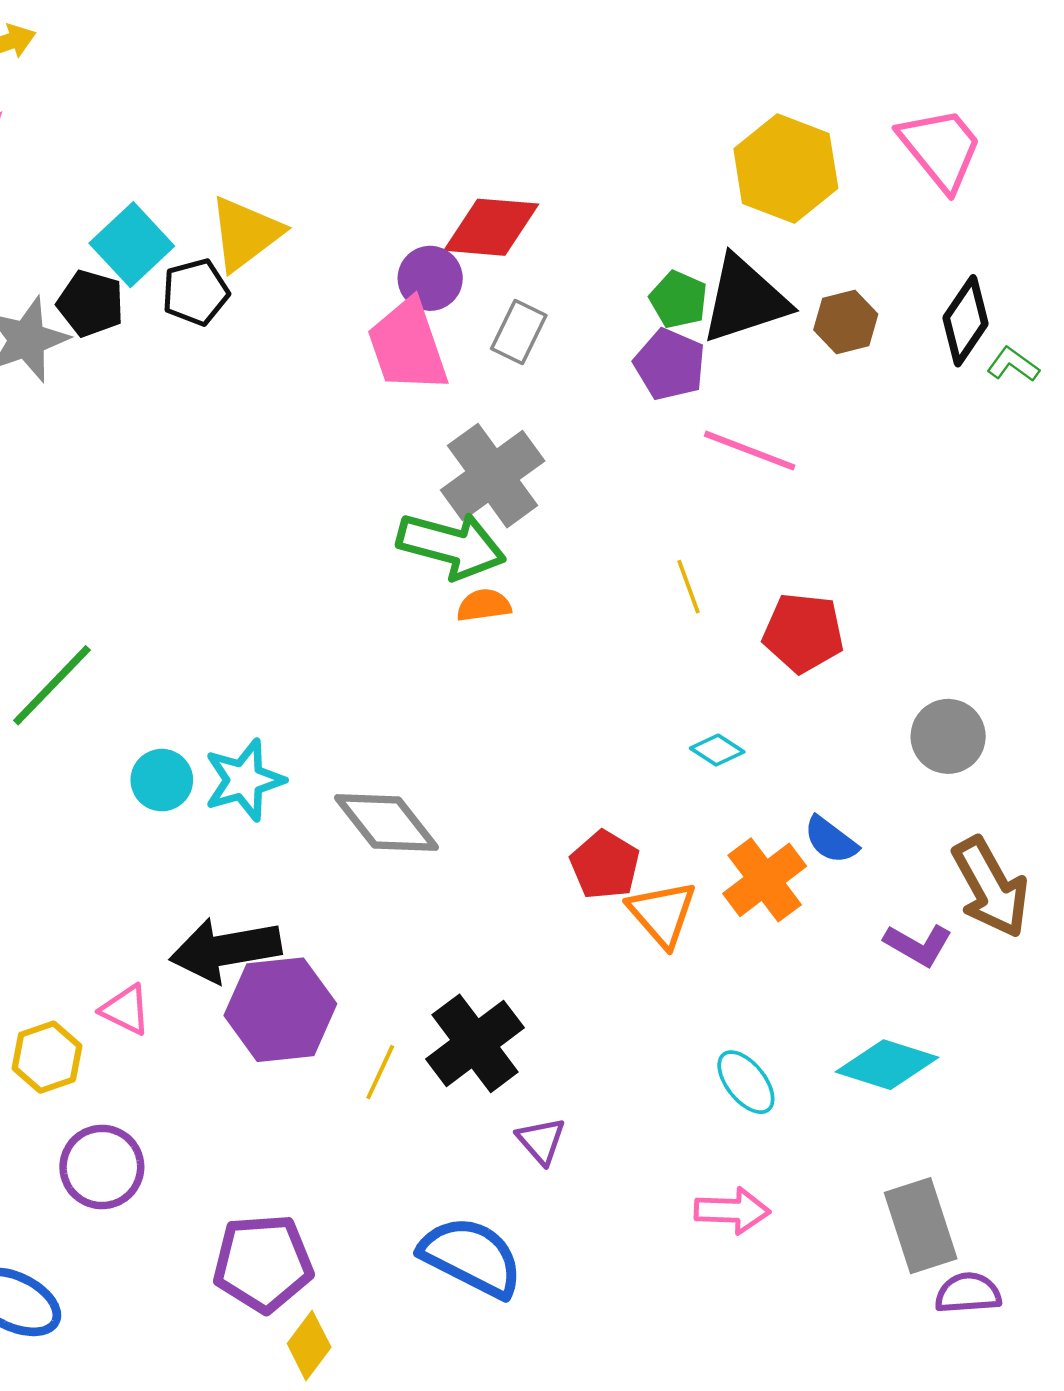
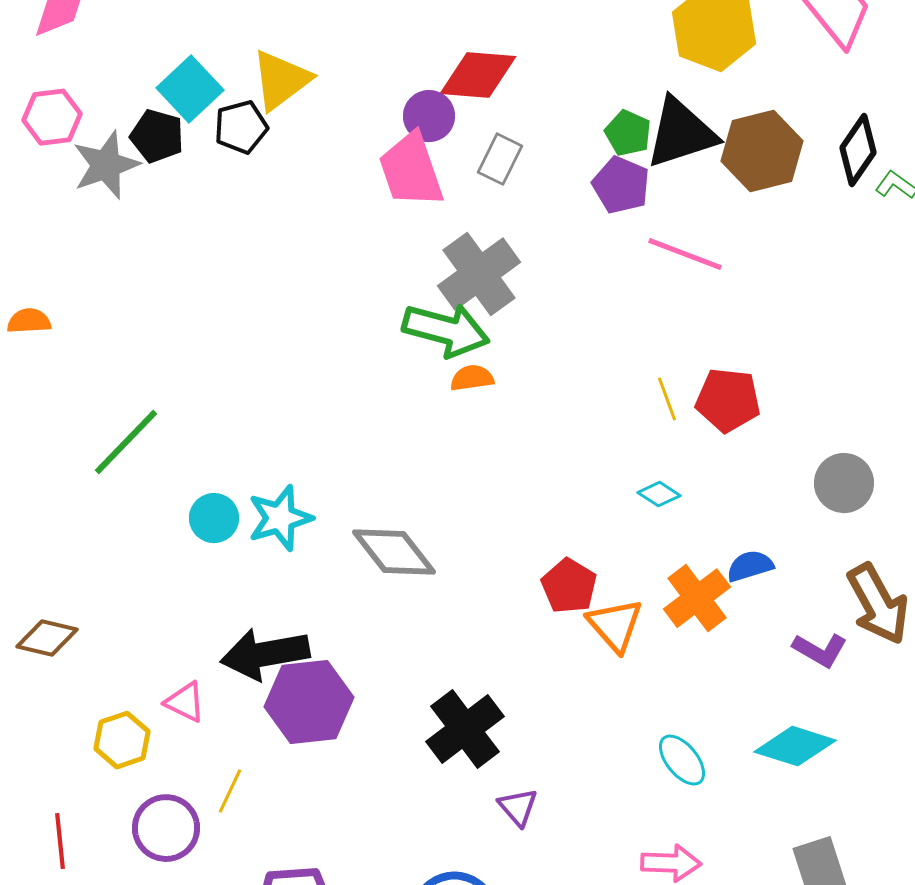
brown hexagon: (846, 322) -> (762, 151), size x1.6
yellow line: (688, 587) -> (667, 399), moved
blue semicircle: (831, 840) -> (750, 566), turned 126
yellow line: (380, 1072) -> (230, 791), moved

